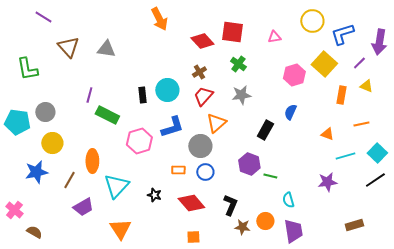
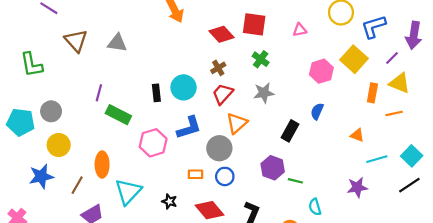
yellow triangle: (366, 86) -> (400, 83), size x1.5
orange line: (361, 124) -> (394, 113), moved

